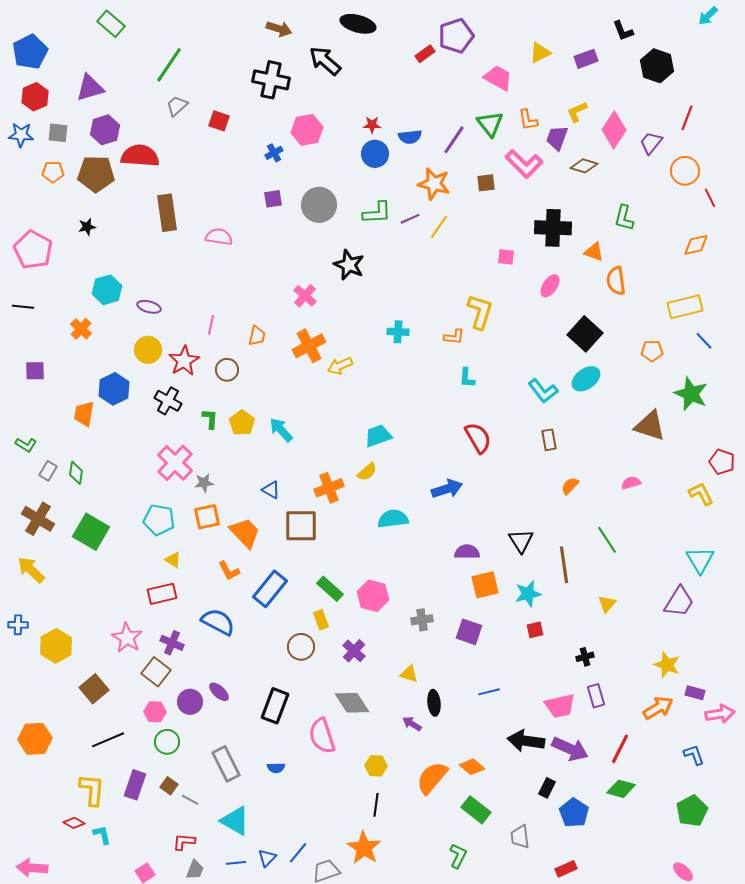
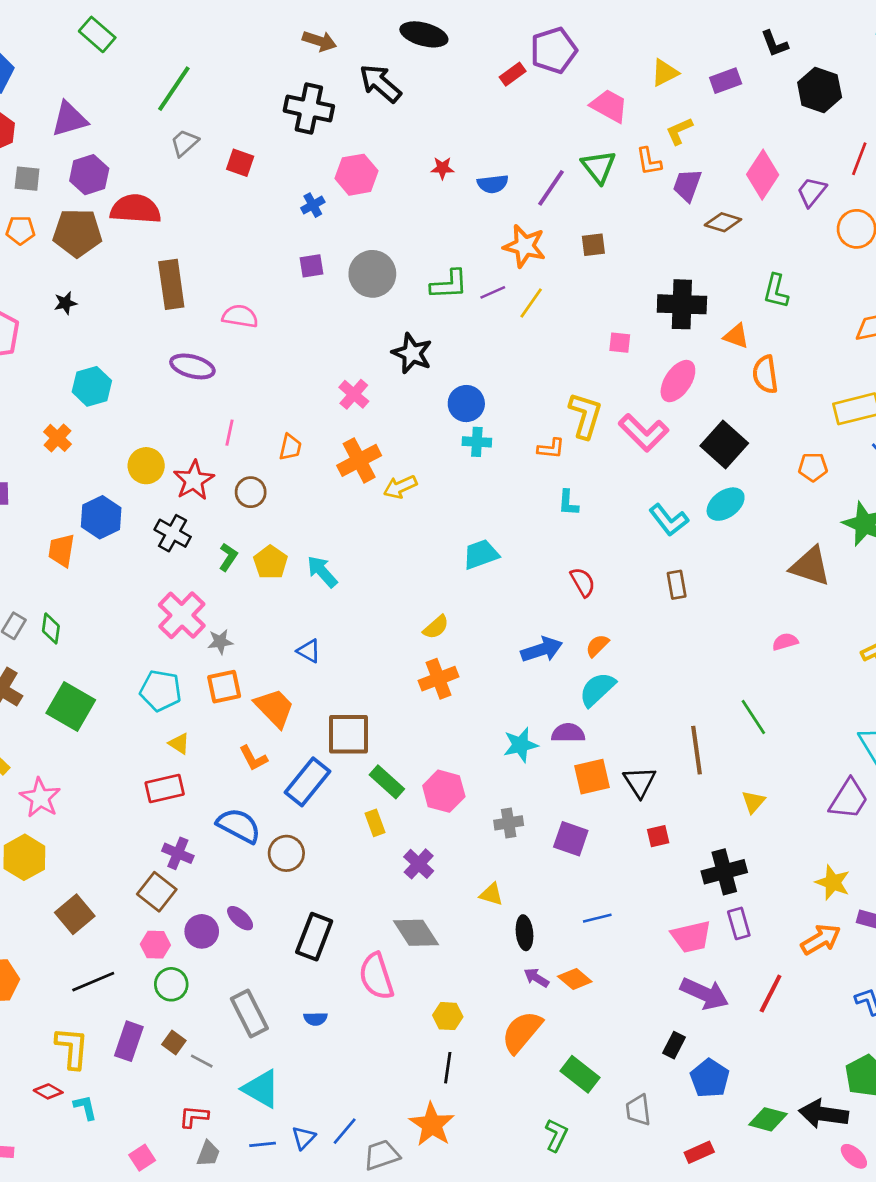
yellow L-shape: (577, 112) -> (679, 131), moved
blue circle: (375, 154) -> (466, 404), moved
pink L-shape: (524, 164) -> (644, 433), moved
pink ellipse: (550, 286) -> (678, 381), size x1.4
purple ellipse: (149, 307) -> (192, 366), moved, size x1.4
green L-shape: (210, 419) -> (228, 557), turned 30
cyan trapezoid: (378, 436) -> (481, 554), moved
red semicircle: (478, 438) -> (583, 582), size x0.7
orange semicircle: (570, 486) -> (597, 646), moved
orange cross: (329, 488) -> (439, 679), moved
cyan semicircle: (393, 519) -> (597, 689), moved, turned -36
brown square: (301, 526) -> (349, 734), moved
black triangle: (521, 541) -> (640, 782), moved
cyan star: (528, 594) -> (521, 745), moved
pink star: (127, 638) -> (40, 798), moved
brown circle: (301, 647) -> (286, 853), moved
black cross: (585, 657) -> (724, 872), size x1.8
purple arrow: (412, 724) -> (536, 978), moved
black arrow: (526, 741) -> (823, 1114), moved
orange diamond: (472, 767) -> (575, 979), moved
green diamond: (621, 789) -> (768, 1119), moved

